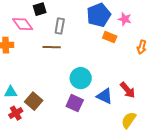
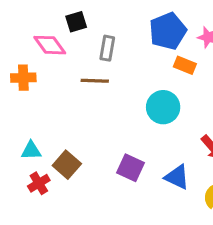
cyan circle: (81, 78) -> (163, 107), moved
blue triangle: (105, 96) -> (177, 177), moved

